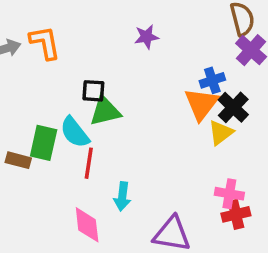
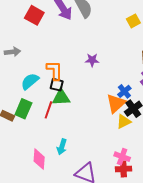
orange L-shape: (45, 43) -> (55, 70), moved
blue cross: (212, 80) -> (124, 91), turned -32
cyan semicircle: (75, 132) -> (30, 81), moved, turned 78
red line: (89, 163) -> (48, 110), moved

